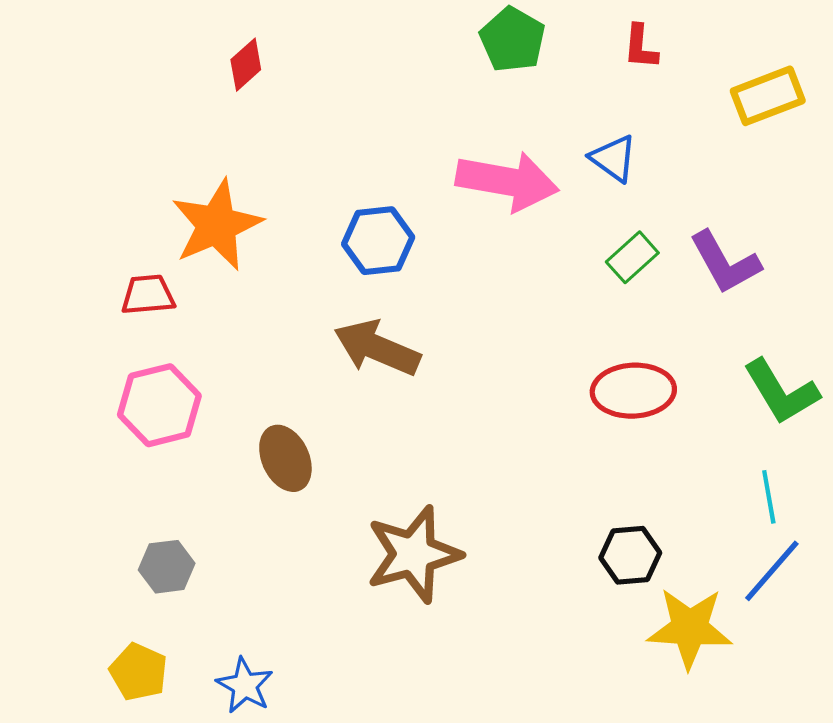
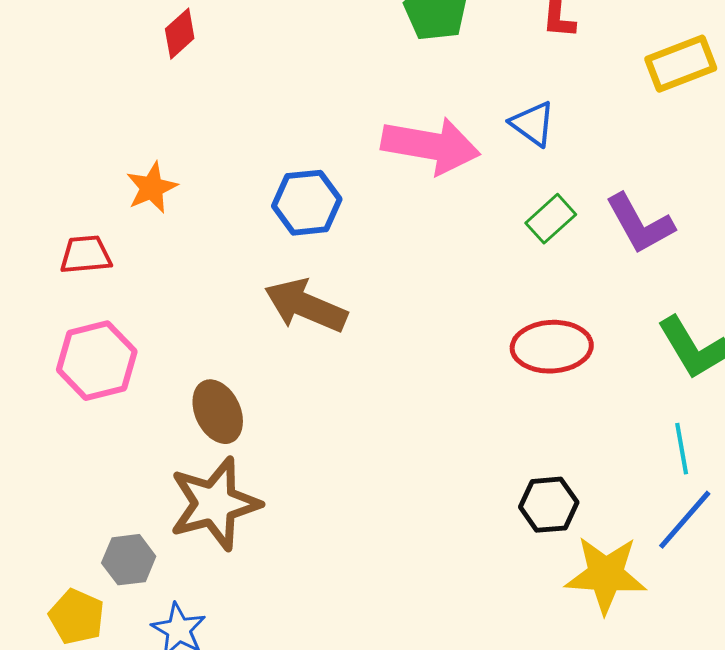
orange star: (217, 225) -> (152, 188), size x0.6
brown star: (414, 554) -> (215, 504), moved
gray hexagon: (167, 567) -> (129, 560), moved

